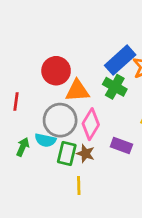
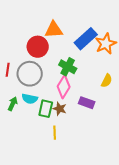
green cross: (115, 87) -> (68, 67), moved
orange triangle: (77, 91) -> (54, 30), moved
gray circle: (60, 120) -> (30, 74), moved

